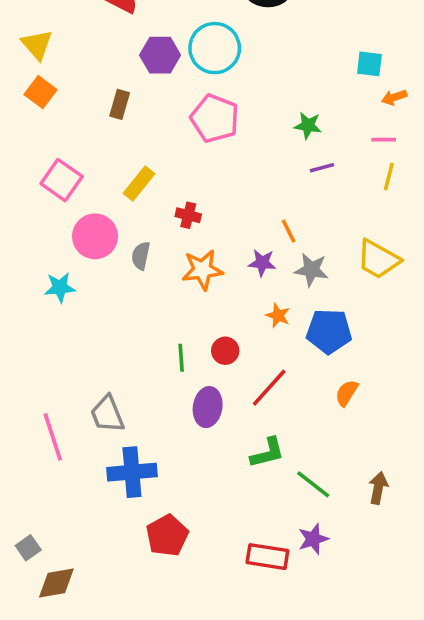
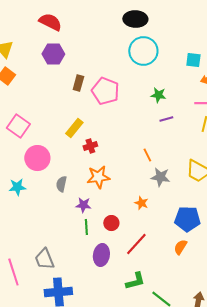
cyan circle: (215, 48) -> (143, 51), moved
purple hexagon: (160, 55) -> (53, 54), moved
brown rectangle: (120, 104) -> (78, 83), moved
yellow rectangle: (139, 184) -> (74, 128), moved
red cross: (188, 215) -> (90, 146), turned -32
gray semicircle: (141, 256) -> (61, 184), moved
purple star: (262, 263) -> (83, 205), moved
blue pentagon: (329, 331) -> (187, 219), moved

